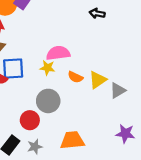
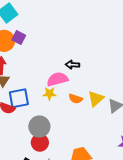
black arrow: (97, 13) -> (72, 65), moved
gray circle: (48, 101) -> (39, 126), moved

